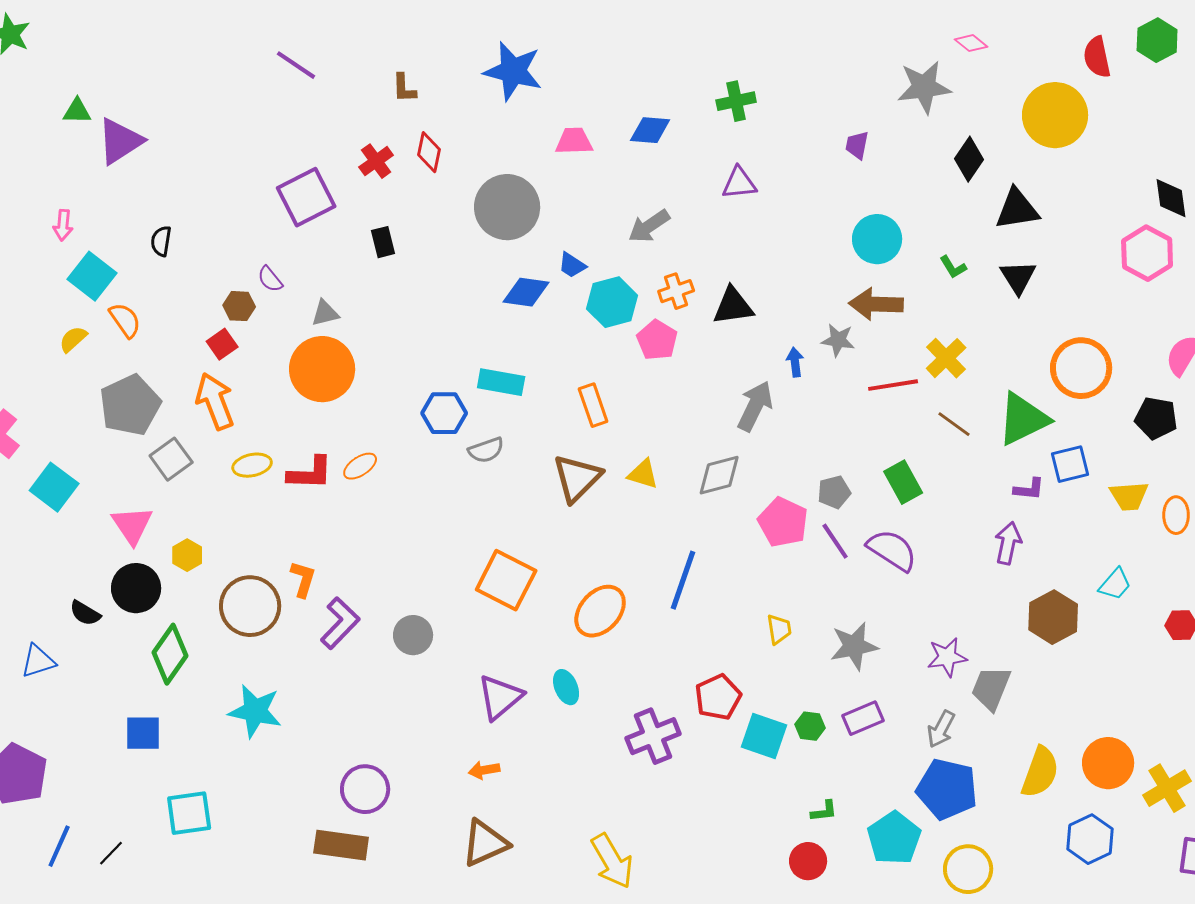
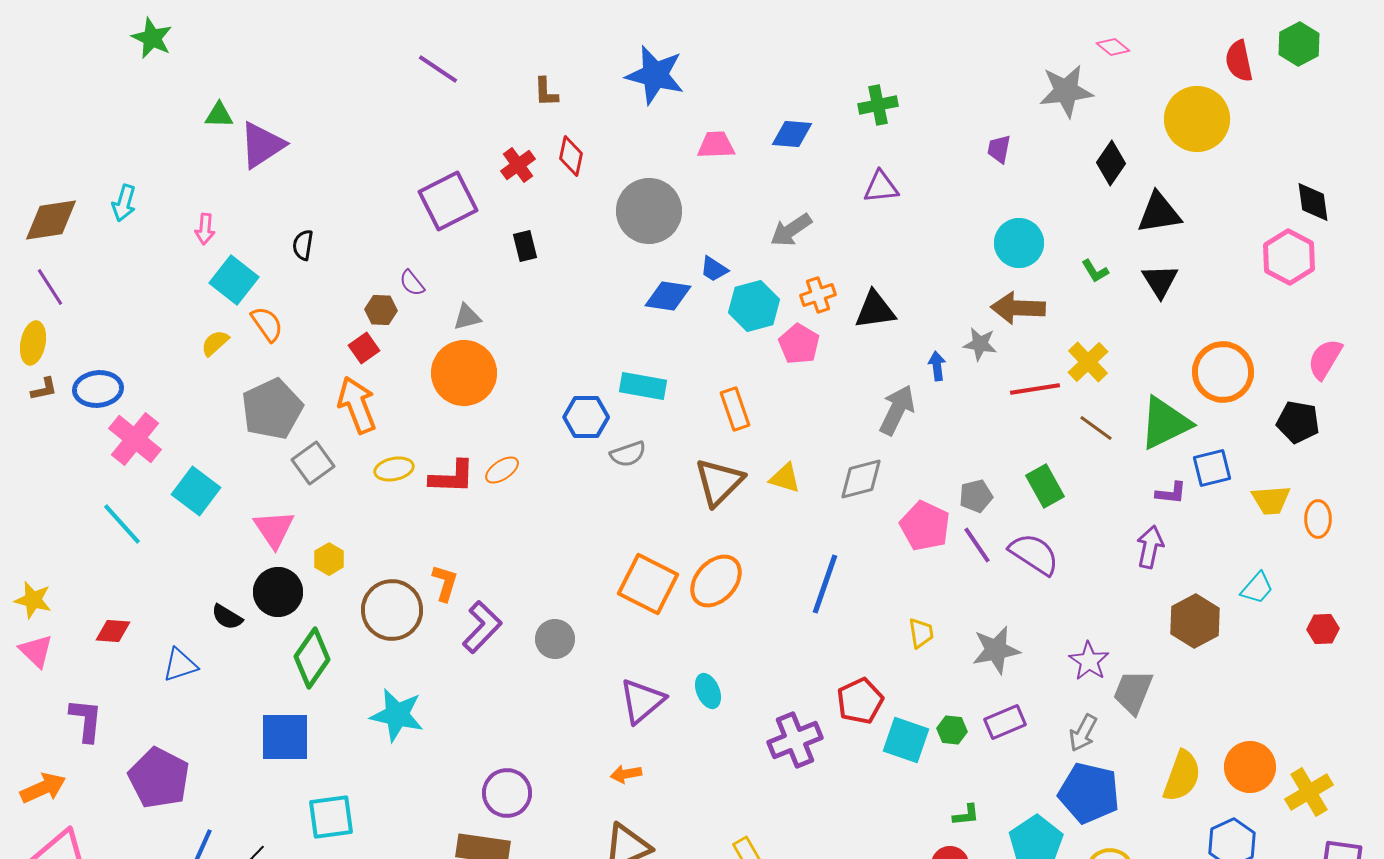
orange ellipse: (600, 611) -> (716, 581), moved
purple star: (947, 657) -> (1089, 661), turned -30
blue square: (143, 733) -> (285, 737), size x1.4

